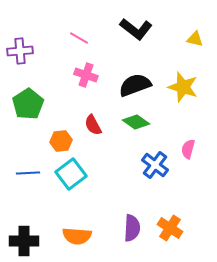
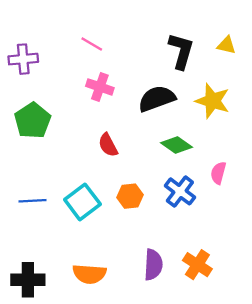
black L-shape: (136, 29) -> (181, 51), moved, turned -112
green diamond: (136, 122) -> (177, 145), moved
orange hexagon: (61, 141) -> (130, 196), moved

